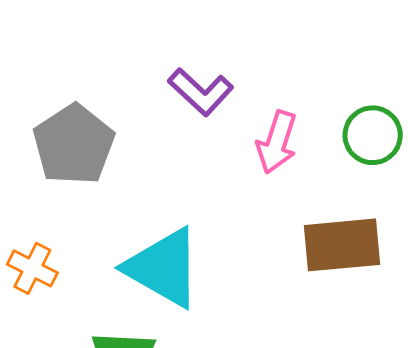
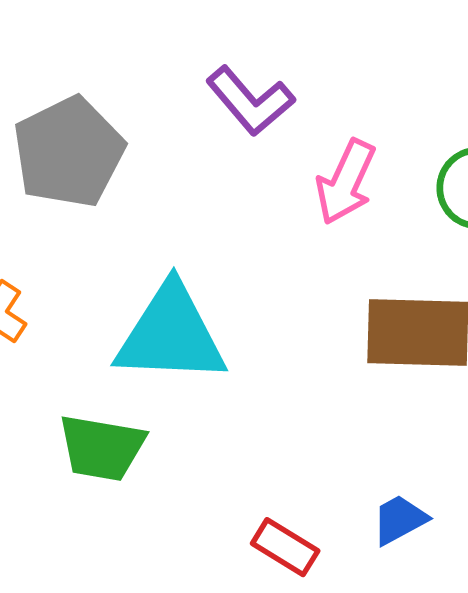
cyan triangle: (163, 268) -> (171, 334), turned -34

